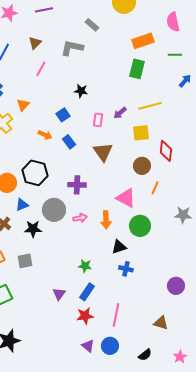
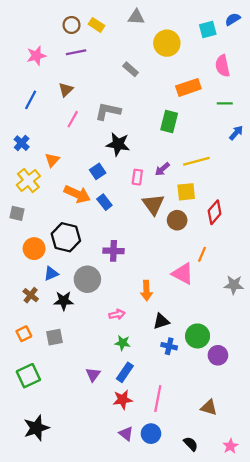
gray L-shape: (72, 48) -> (108, 111), moved
green rectangle: (137, 69) -> (169, 121), moved
black star: (81, 91) -> (118, 144), size x1.5
orange arrow: (45, 135) -> (77, 194), size x1.6
red diamond: (166, 151) -> (215, 212), turned 35
brown triangle: (103, 152) -> (153, 204), moved
brown circle: (142, 166) -> (177, 220), moved
pink triangle: (126, 198) -> (183, 274), moved
pink arrow: (80, 218) -> (117, 314), moved
green circle: (140, 226) -> (198, 336), moved
purple circle: (176, 286) -> (218, 355), moved
black semicircle: (145, 355) -> (191, 444), turned -96

